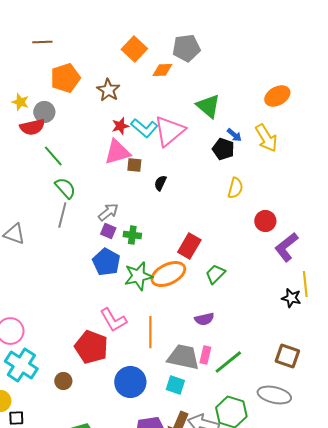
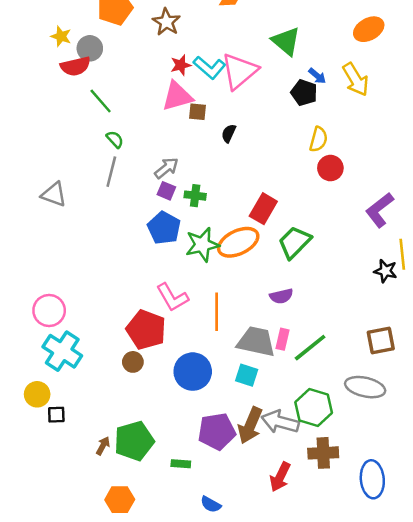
green semicircle: (65, 188) -> (115, 139), size x0.7
red circle: (265, 221) -> (330, 168), moved
green trapezoid: (215, 274) -> (294, 242), size x1.4
brown square: (287, 356) -> (381, 340), turned -30
brown circle: (63, 381) -> (133, 362), moved

